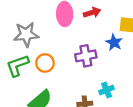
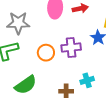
orange circle: (45, 63) -> (46, 53), moved

